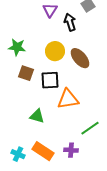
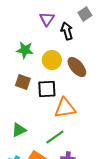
green star: (17, 47) -> (25, 50), moved
green triangle: (37, 116) -> (19, 130), moved, turned -42
green line: (90, 128) -> (55, 137), moved

